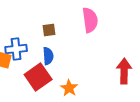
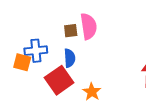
pink semicircle: (90, 20) -> (89, 26), moved

